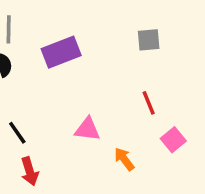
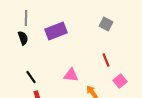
gray square: (149, 40) -> (106, 24), turned 32

